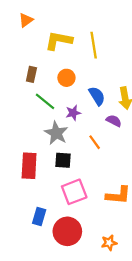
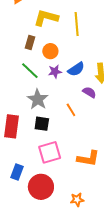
brown rectangle: (31, 74) -> (30, 43), moved
blue semicircle: (97, 96) -> (76, 69), turned 84
purple star: (73, 113) -> (55, 72), moved

